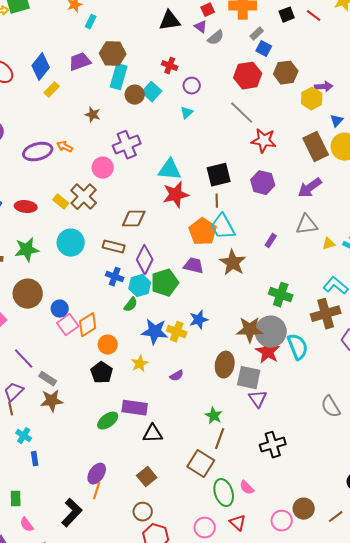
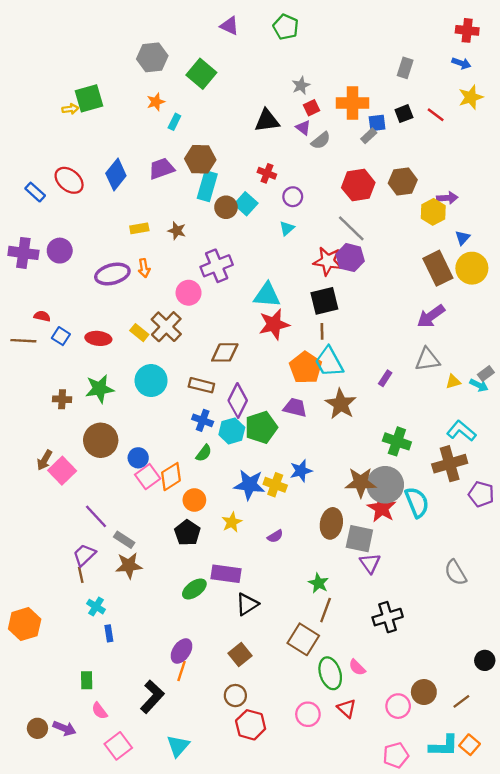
blue square: (264, 49) -> (377, 123), moved, turned -35
yellow rectangle: (52, 90) -> (139, 228), moved, turned 35
red star: (264, 141) -> (328, 261), moved
orange arrow: (65, 147) -> (144, 268), turned -126
purple hexagon: (263, 183) -> (350, 258), moved
green semicircle: (131, 305) -> (204, 453), moved
black triangle: (153, 434) -> (247, 604), turned -30

